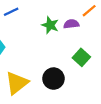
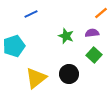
purple semicircle: (71, 24) -> (92, 33), moved
green star: (50, 25) -> (66, 36), moved

